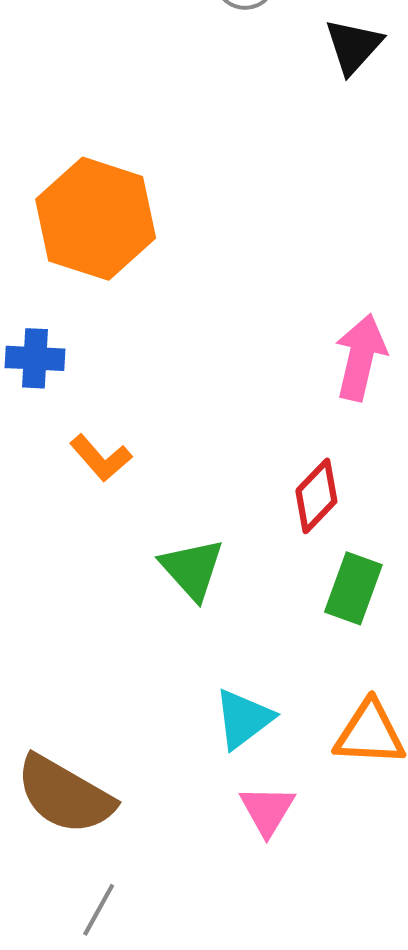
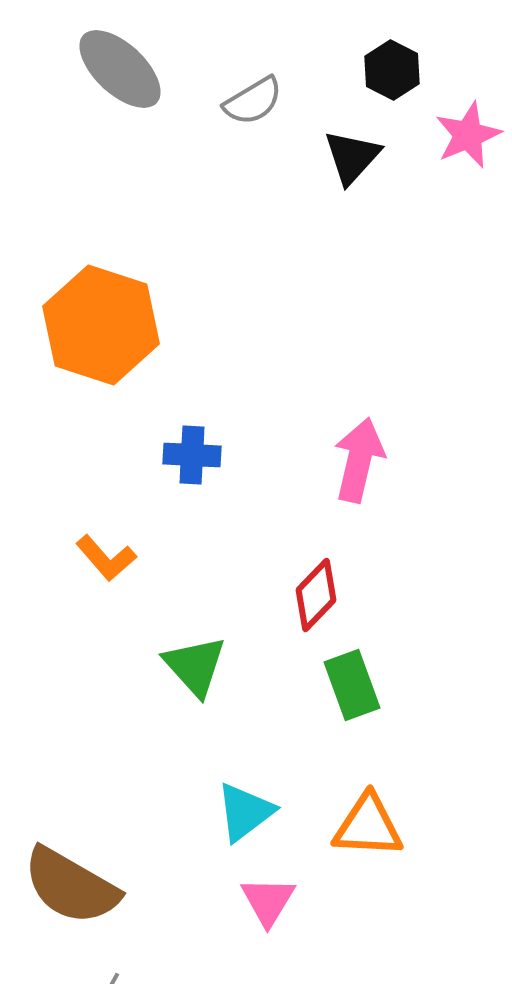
blue cross: (35, 358) -> (192, 455), moved
green rectangle: (353, 588) -> (352, 685), turned -40

